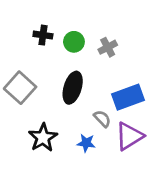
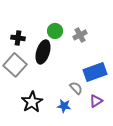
black cross: (43, 35) -> (18, 38), moved
black ellipse: (73, 88) -> (43, 52), moved
purple triangle: (129, 136) -> (96, 101), size x0.6

